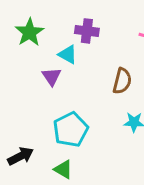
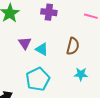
cyan triangle: (68, 54) -> (42, 49), moved

